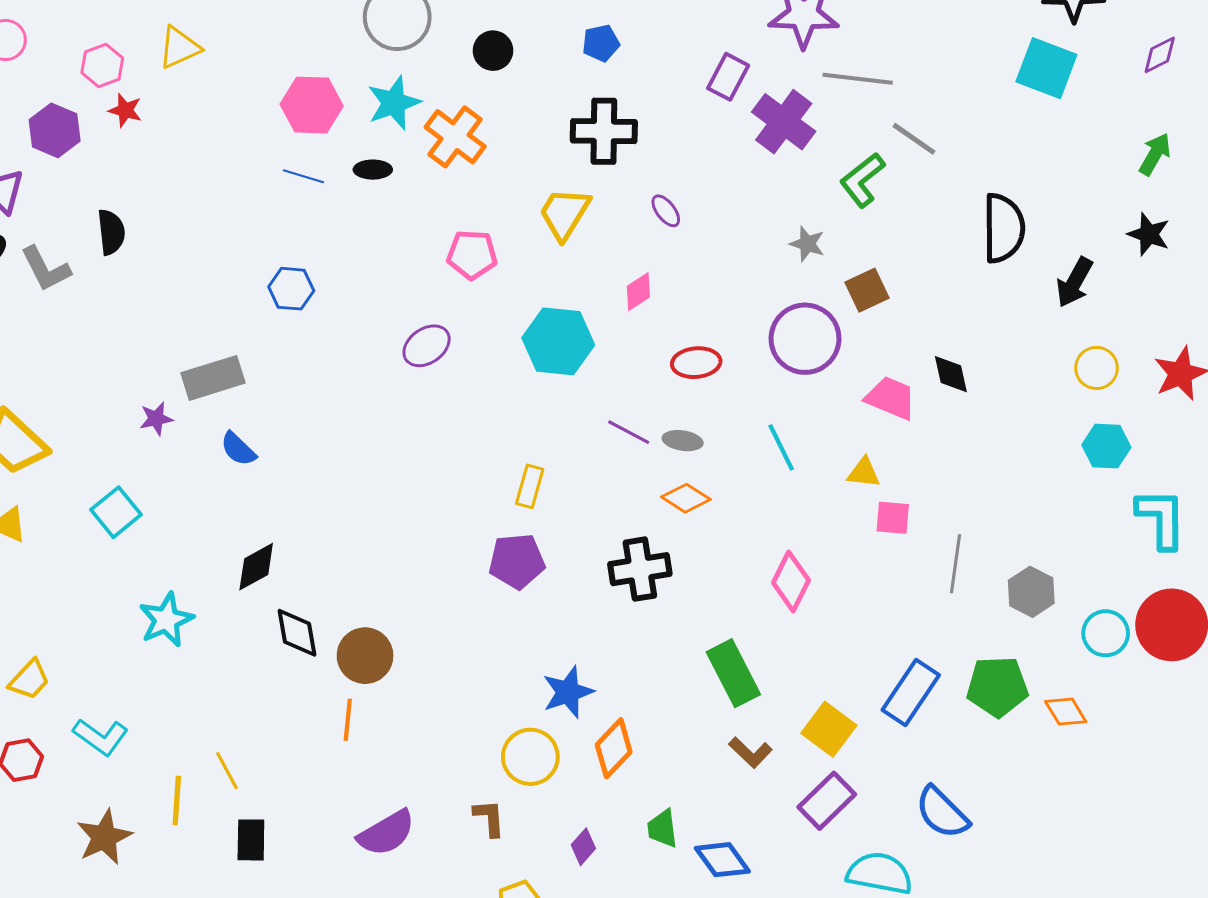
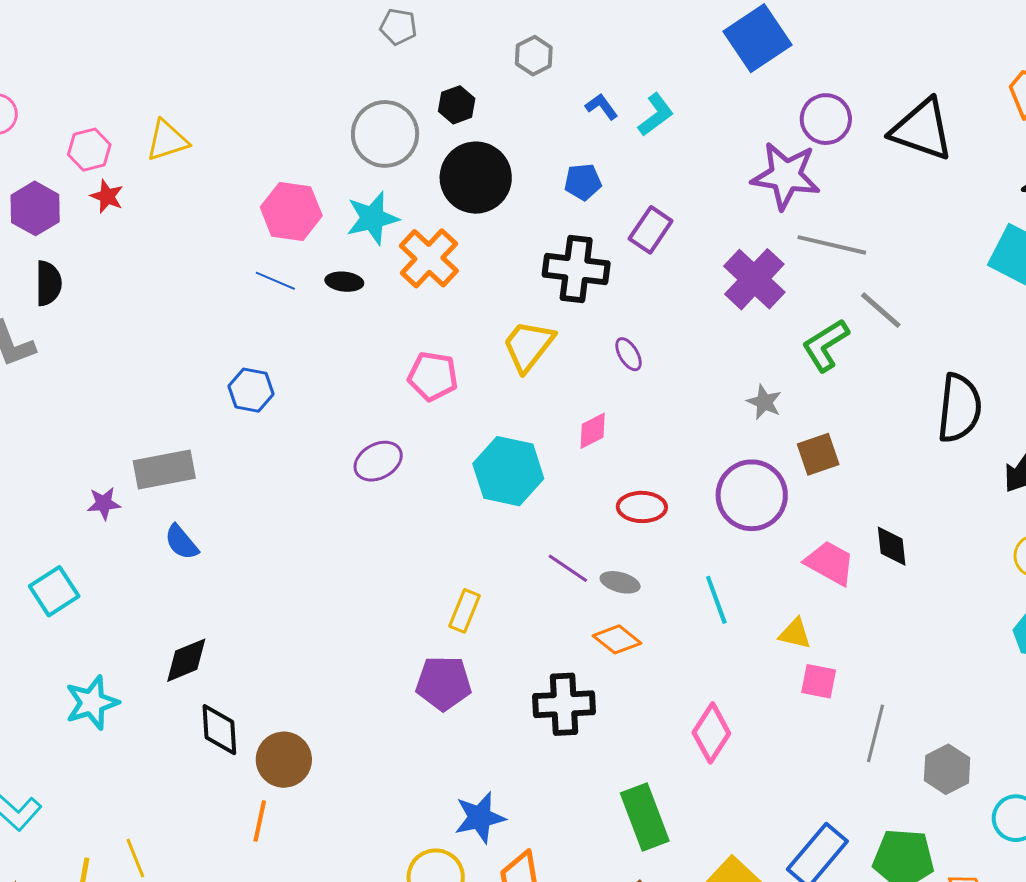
black circle: (493, 51) -> (476, 178), size x1.8
purple rectangle: (728, 77) -> (651, 230), moved
black semicircle: (111, 232) -> (48, 283), moved

